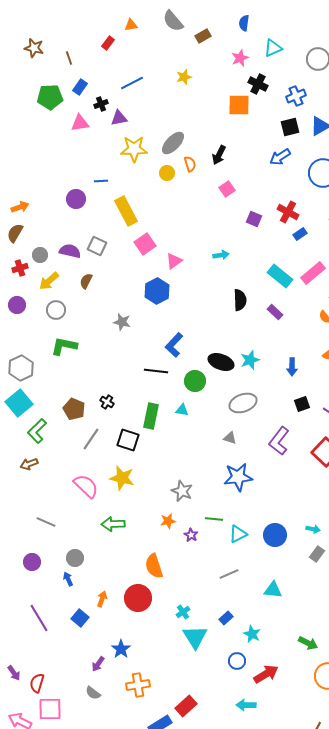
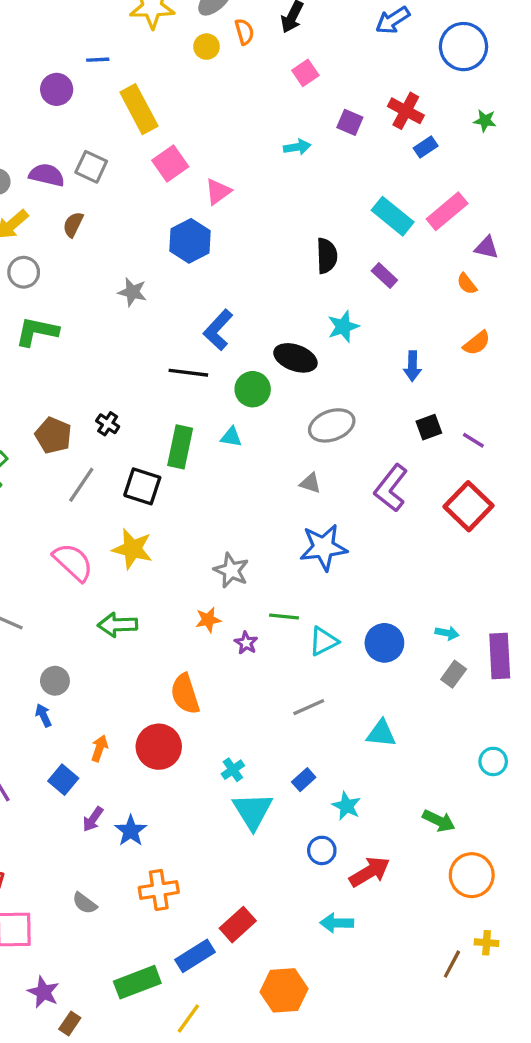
cyan arrow: (221, 255) -> (297, 147), moved
cyan star: (250, 360) -> (343, 327), moved
purple arrow: (98, 664) -> (93, 819), moved

